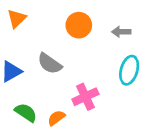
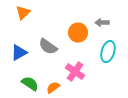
orange circle: (79, 25) -> (78, 33), moved
pink cross: (85, 97) -> (75, 72), turned -30

